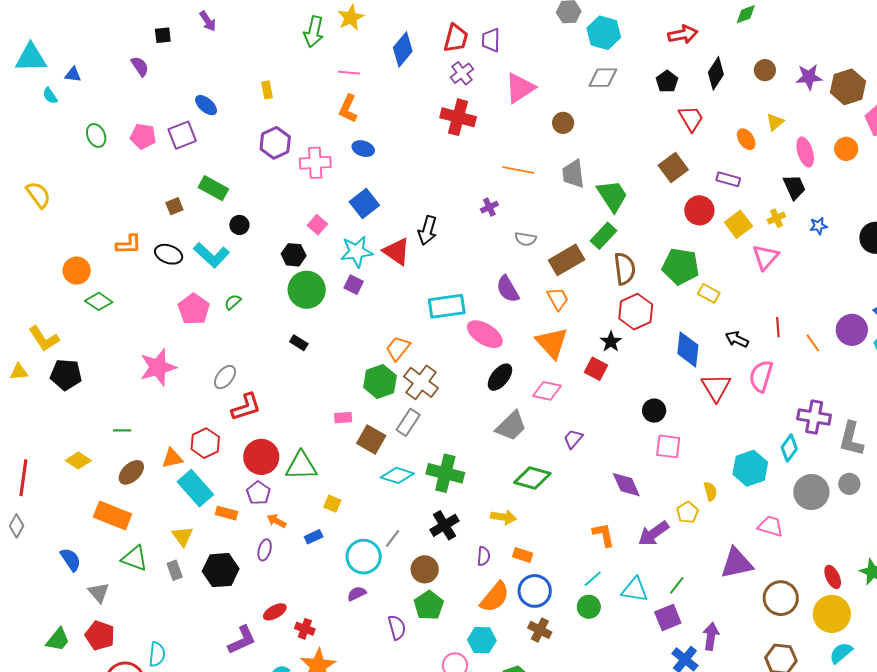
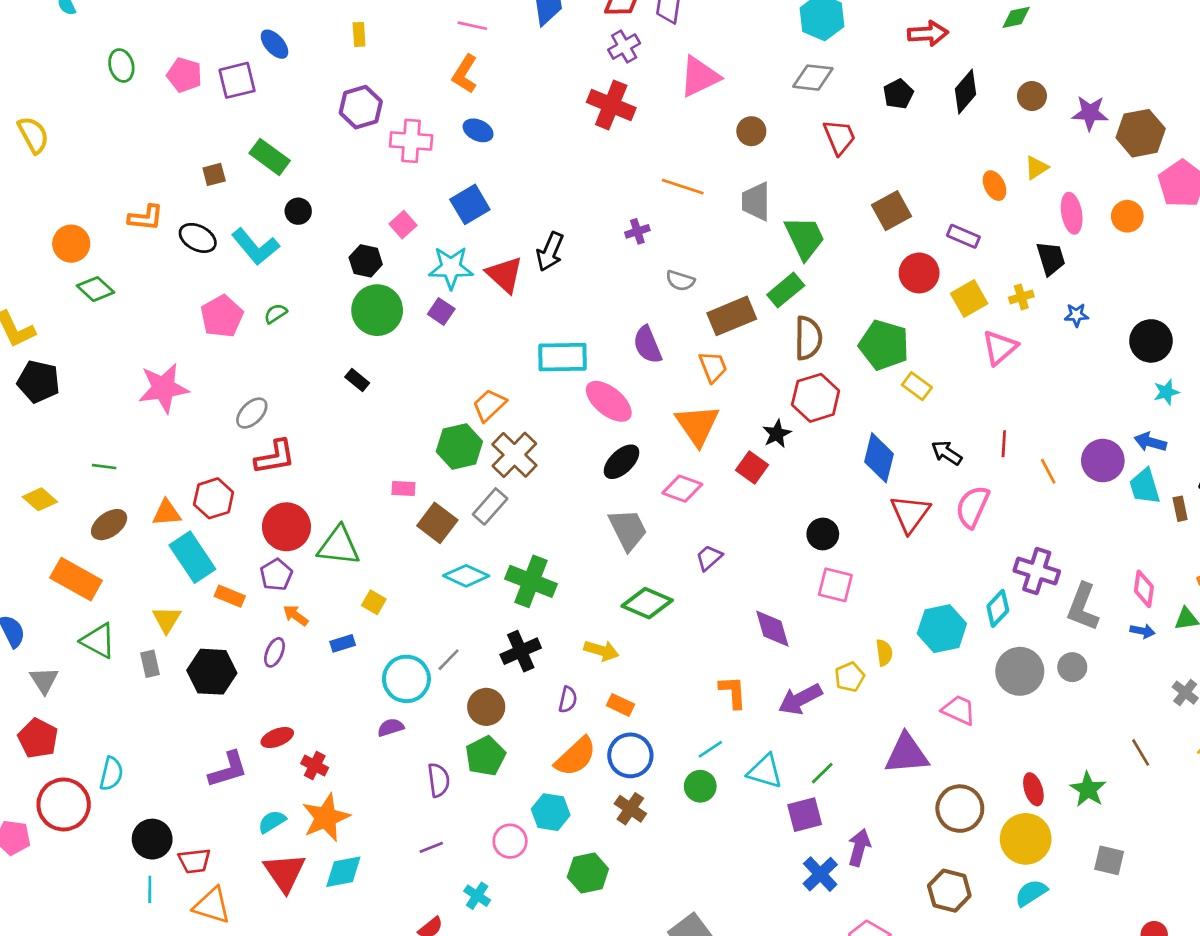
red trapezoid: (691, 118) -> (839, 137), moved
gray trapezoid: (511, 426) -> (628, 530), turned -80

